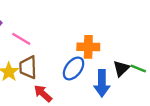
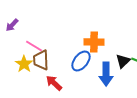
pink line: (21, 39) -> (34, 46), moved

